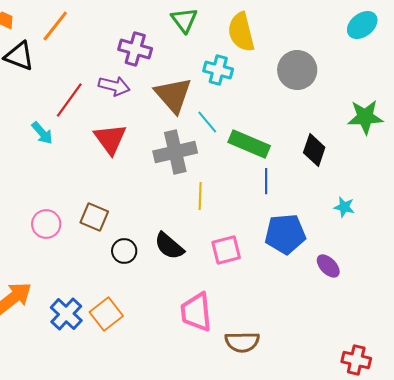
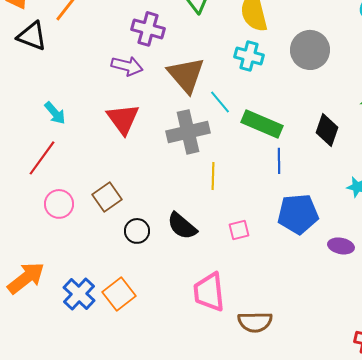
cyan cross: (218, 70) -> (249, 56), moved
red line: (69, 100) -> (42, 158), moved
brown square: (94, 217) -> (107, 197), turned 32
pink square: (226, 250) -> (239, 230), size x0.7
purple ellipse: (328, 266) -> (341, 246), turned -35

